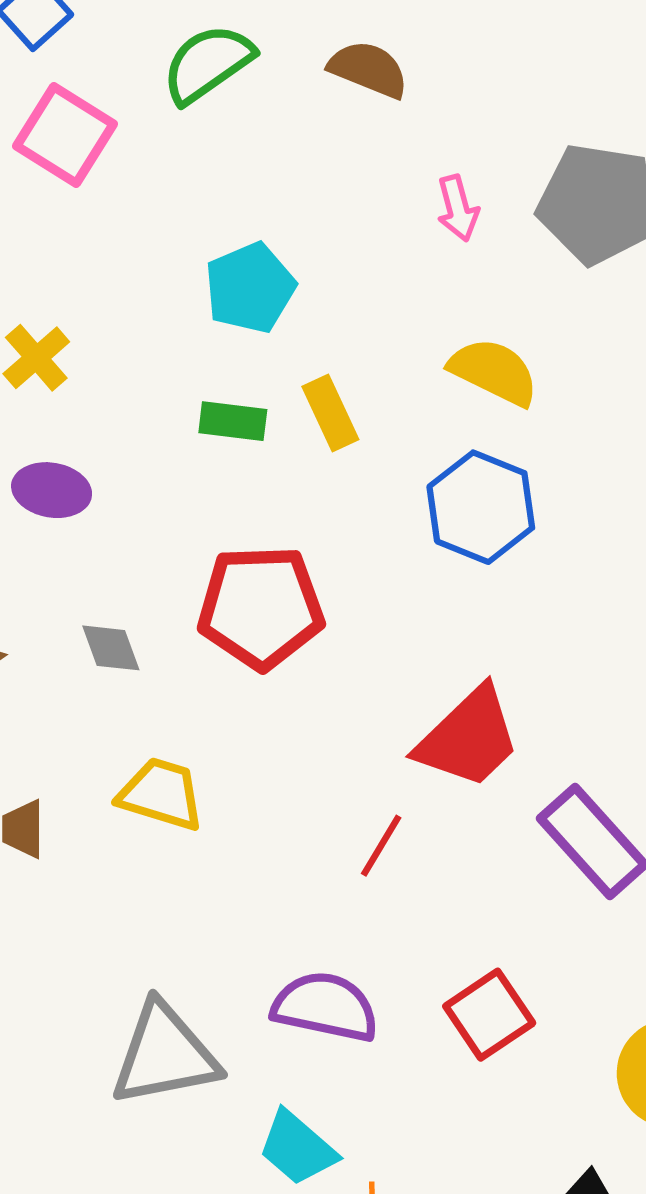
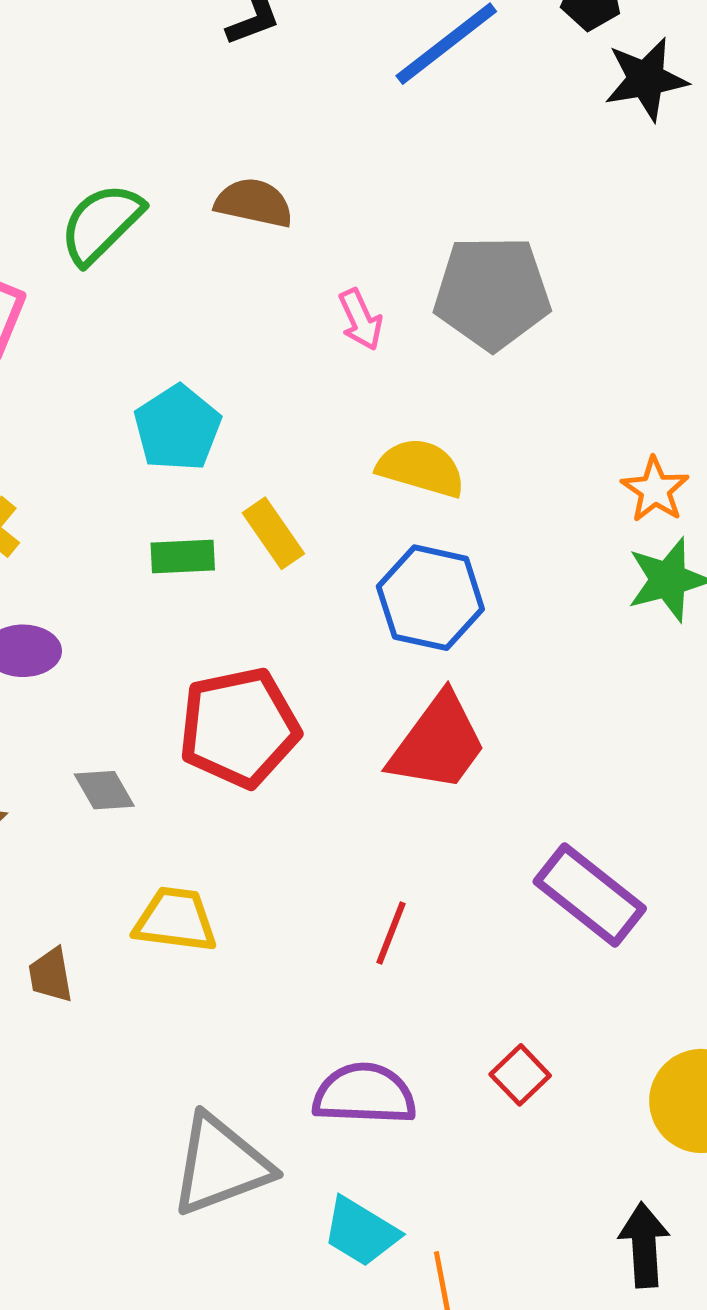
red trapezoid: (469, 738) -> (438, 743), moved
red square: (489, 1015) -> (520, 1075), size x0.7

